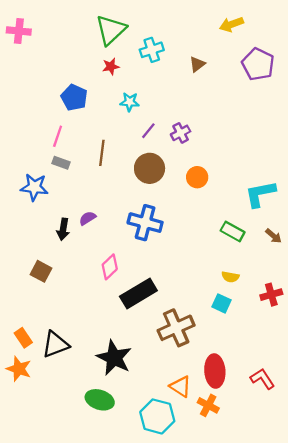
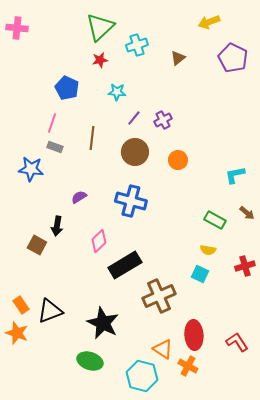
cyan L-shape: (260, 194) -> (235, 175), size x0.7
black arrow: (63, 229) -> (57, 226), moved
green rectangle: (233, 231) -> (215, 220), moved

